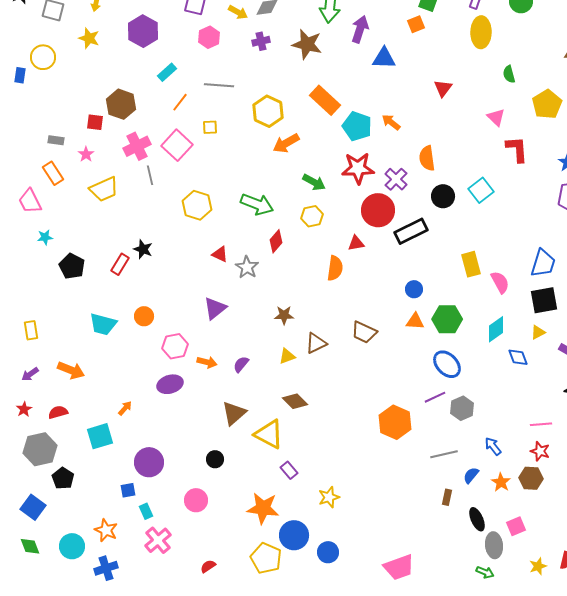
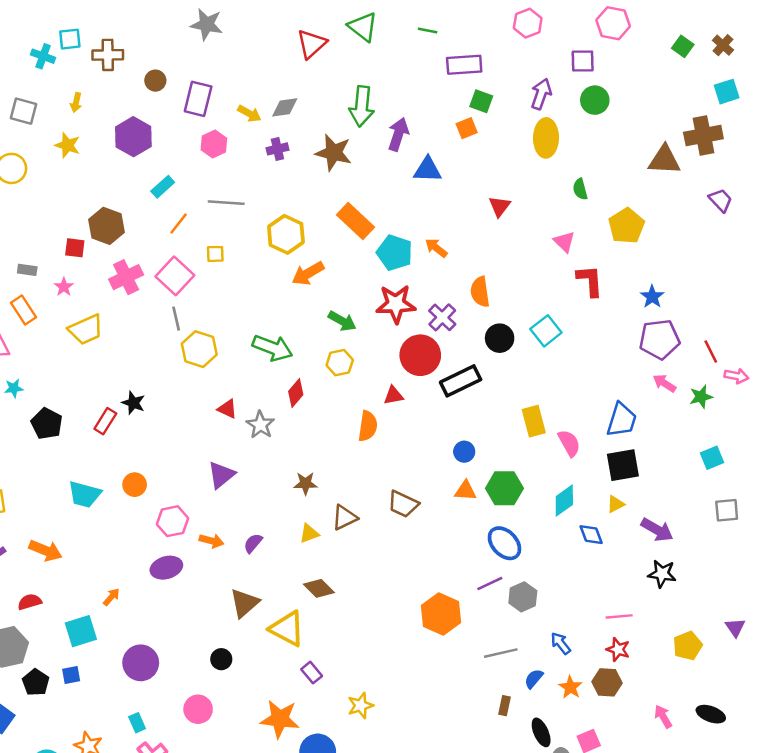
gray line: (150, 175) -> (176, 319), moved
blue square: (128, 490) -> (71, 675), moved

